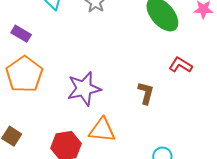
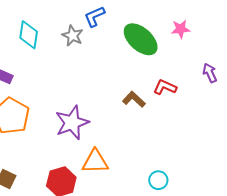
brown L-shape: (146, 93) -> (134, 99), moved, turned -55

